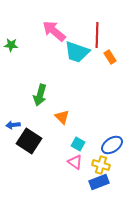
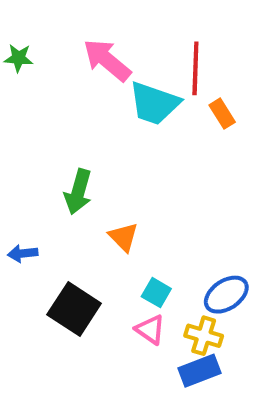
green star: (11, 45) -> (19, 58), moved
black square: (29, 141) -> (74, 309), moved

